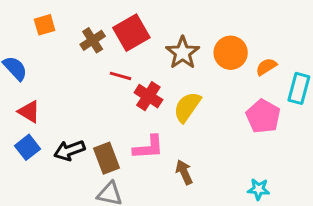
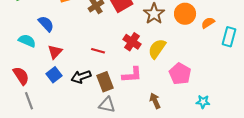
red line: (121, 76) -> (98, 51), moved
red triangle: (29, 112) -> (55, 52), turned 42
pink pentagon: (263, 116) -> (180, 74), moved
brown arrow: (184, 172) -> (155, 101), moved

